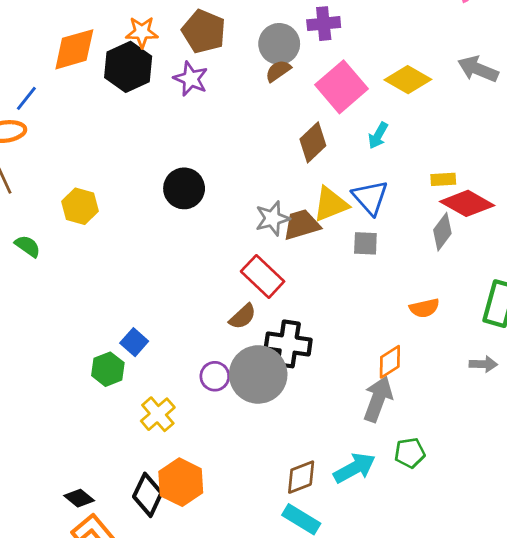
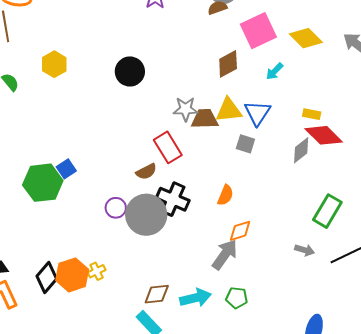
orange semicircle: (424, 308) -> (225, 195), moved, turned -70
green hexagon: (108, 369) -> (43, 183), size x1.6
yellow cross: (158, 414) -> (97, 271), moved, size x0.7

